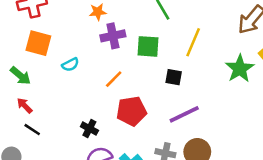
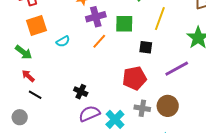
orange square: (38, 43) -> (37, 26), turned -30
orange line: (114, 79) -> (99, 41), moved
red pentagon: (131, 111) -> (134, 78), moved
purple line: (184, 114) -> (177, 69), moved

